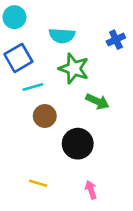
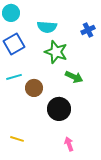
cyan line: (33, 87) -> (14, 77), moved
yellow line: (38, 183) -> (17, 139), moved

